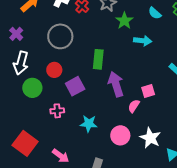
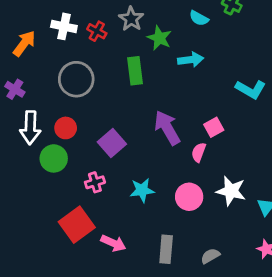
green rectangle: (98, 59) -> (135, 71), moved
red circle: (54, 70) -> (66, 128), moved
red square: (25, 143) -> (77, 225), moved, turned 30

